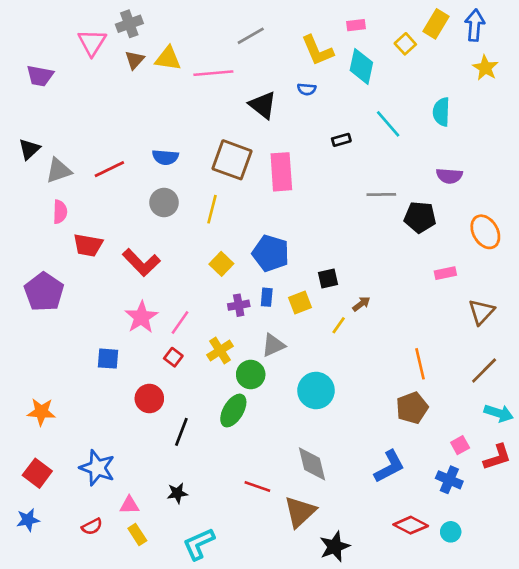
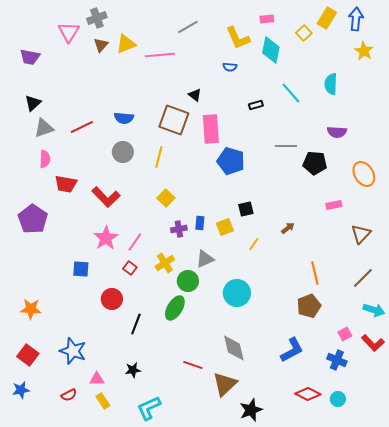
yellow triangle: (168, 58) -> (126, 44), turned -30
black triangle: (263, 105) -> (195, 95), moved, size x0.6
black triangle: (29, 149) -> (33, 103), moved
blue pentagon: (271, 253) -> (231, 161), moved
brown arrow: (361, 304) -> (288, 228), moved
red L-shape: (497, 457) -> (373, 343), turned 65

